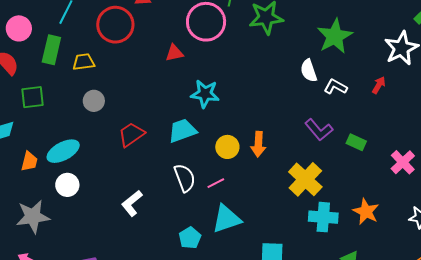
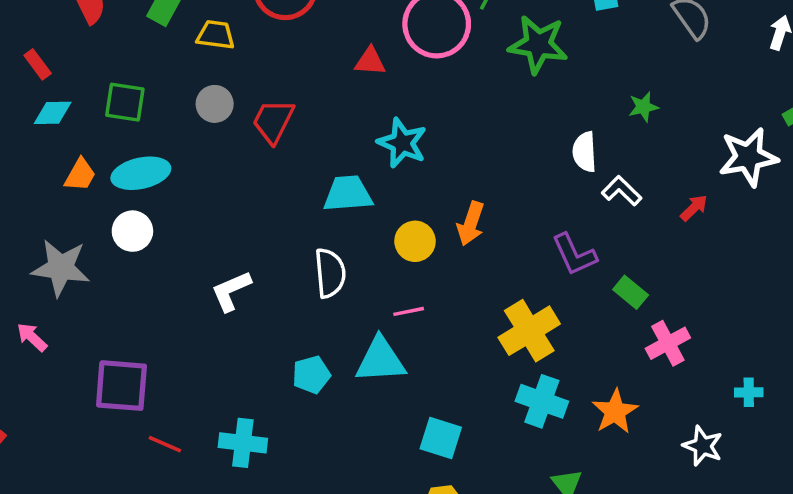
green star: (335, 36) -> (643, 107), size x0.5
green square: (33, 97) -> (125, 102), moved
red trapezoid: (131, 134) -> (273, 121), moved, turned -44
orange arrow: (258, 144) -> (471, 224), moved
pink cross: (403, 162) -> (668, 343), moved
pink line: (216, 183) -> (409, 311), moved

